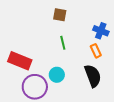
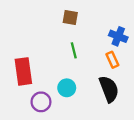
red rectangle: (20, 61) -> (23, 71), turned 60
purple circle: (35, 87) -> (41, 102), size x0.7

